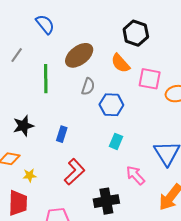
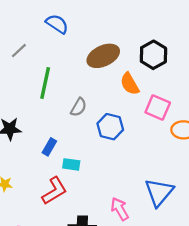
blue semicircle: (45, 24) -> (57, 24), turned -30
brown ellipse: (79, 55) -> (103, 56), moved
gray semicircle: (88, 86) -> (79, 107), moved
cyan rectangle: (116, 141) -> (71, 164), moved, turned 63

